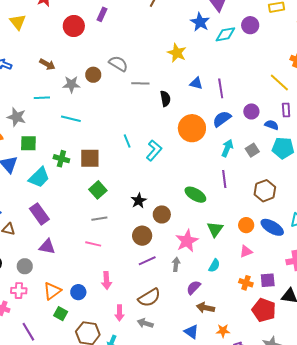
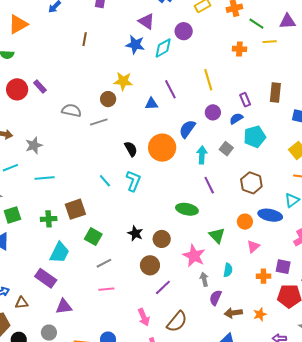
purple rectangle: (102, 14) -> (40, 86), moved, turned -48
brown circle: (93, 75) -> (108, 99), moved
yellow line: (279, 83) -> (208, 80), moved, turned 50
purple line: (221, 88) -> (170, 89), moved
black semicircle: (165, 99) -> (131, 149), moved
blue semicircle: (272, 125) -> (236, 119), turned -32
cyan trapezoid: (39, 177) -> (59, 253), moved
gray arrow: (176, 264) -> (204, 279), moved
purple square: (268, 280) -> (283, 267), turned 35
pink arrow: (107, 281) -> (144, 317), moved
orange star: (223, 331) -> (260, 314), moved

